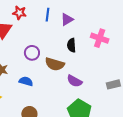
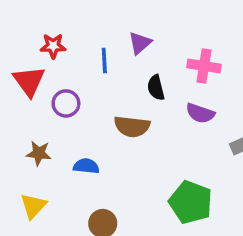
blue line: (47, 15) -> (104, 60), moved
purple circle: (32, 53) -> (66, 103), moved
purple semicircle: (74, 81) -> (200, 113), moved

